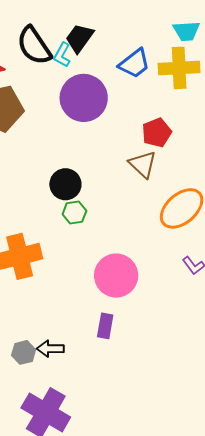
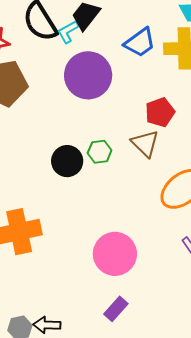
cyan L-shape: (62, 55) -> (68, 32), turned 30
green hexagon: (74, 212) -> (100, 152), moved
purple rectangle: (105, 326) -> (116, 309), moved, turned 30

